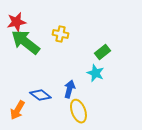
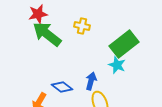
green rectangle: (102, 52) -> (124, 44), size x1.8

